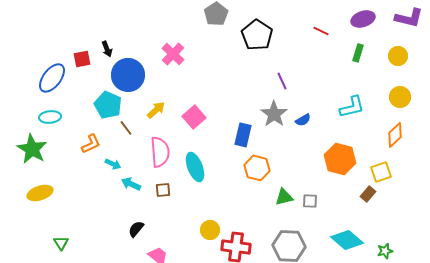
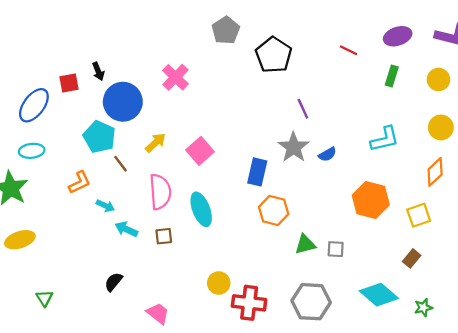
brown rectangle: (368, 194) -> (412, 258), moved
black semicircle: (136, 229) -> (113, 282), moved

